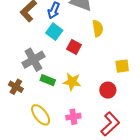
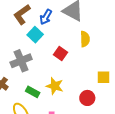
cyan square: (54, 32) -> (35, 35), moved
green rectangle: (48, 80) -> (33, 92), moved

